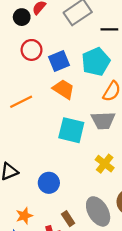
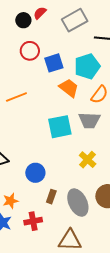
orange trapezoid: (64, 89) -> (69, 88), moved
cyan square: (71, 130) -> (60, 127), turned -30
brown rectangle: (68, 219) -> (51, 197), moved, turned 48

